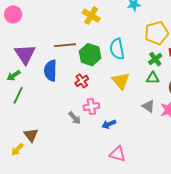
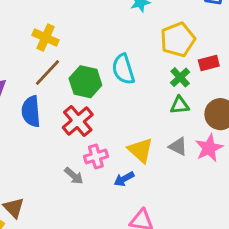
yellow cross: (91, 16) -> (46, 38), moved
brown line: (65, 45) -> (48, 72), turned -35
red cross: (82, 81) -> (78, 121), size x1.5
yellow triangle: (121, 81) -> (141, 150), moved

